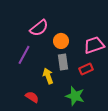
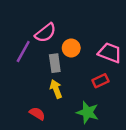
pink trapezoid: (94, 45) -> (110, 53), turned 40
purple line: (24, 55) -> (23, 52), moved
gray rectangle: (63, 62) -> (55, 63), moved

